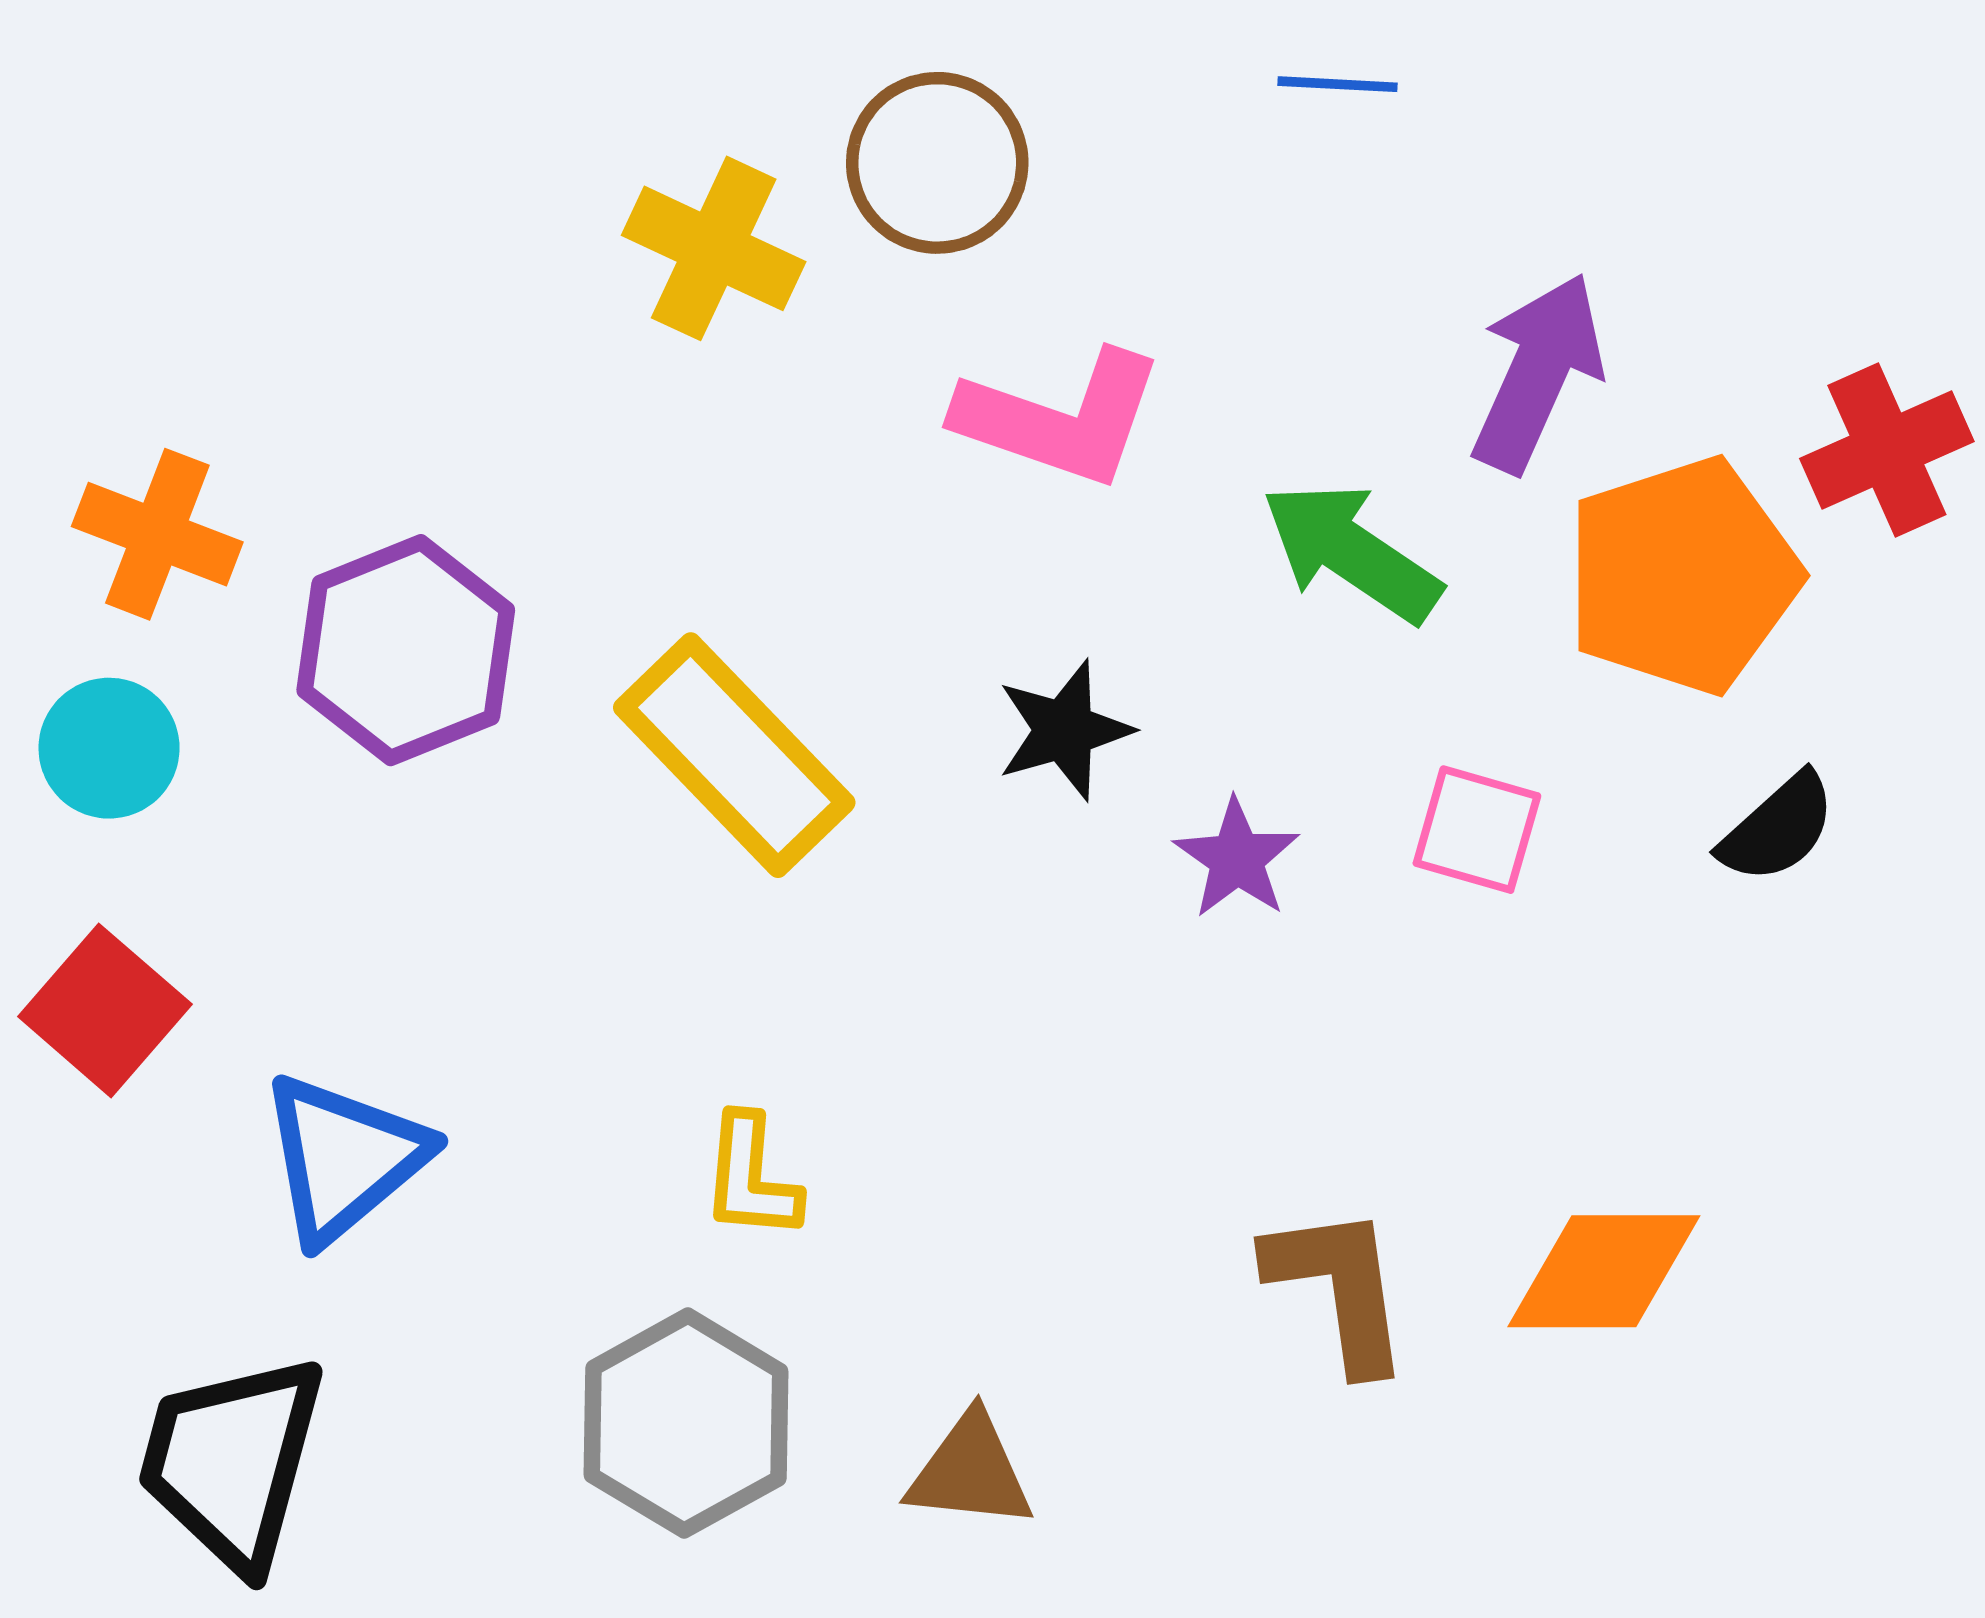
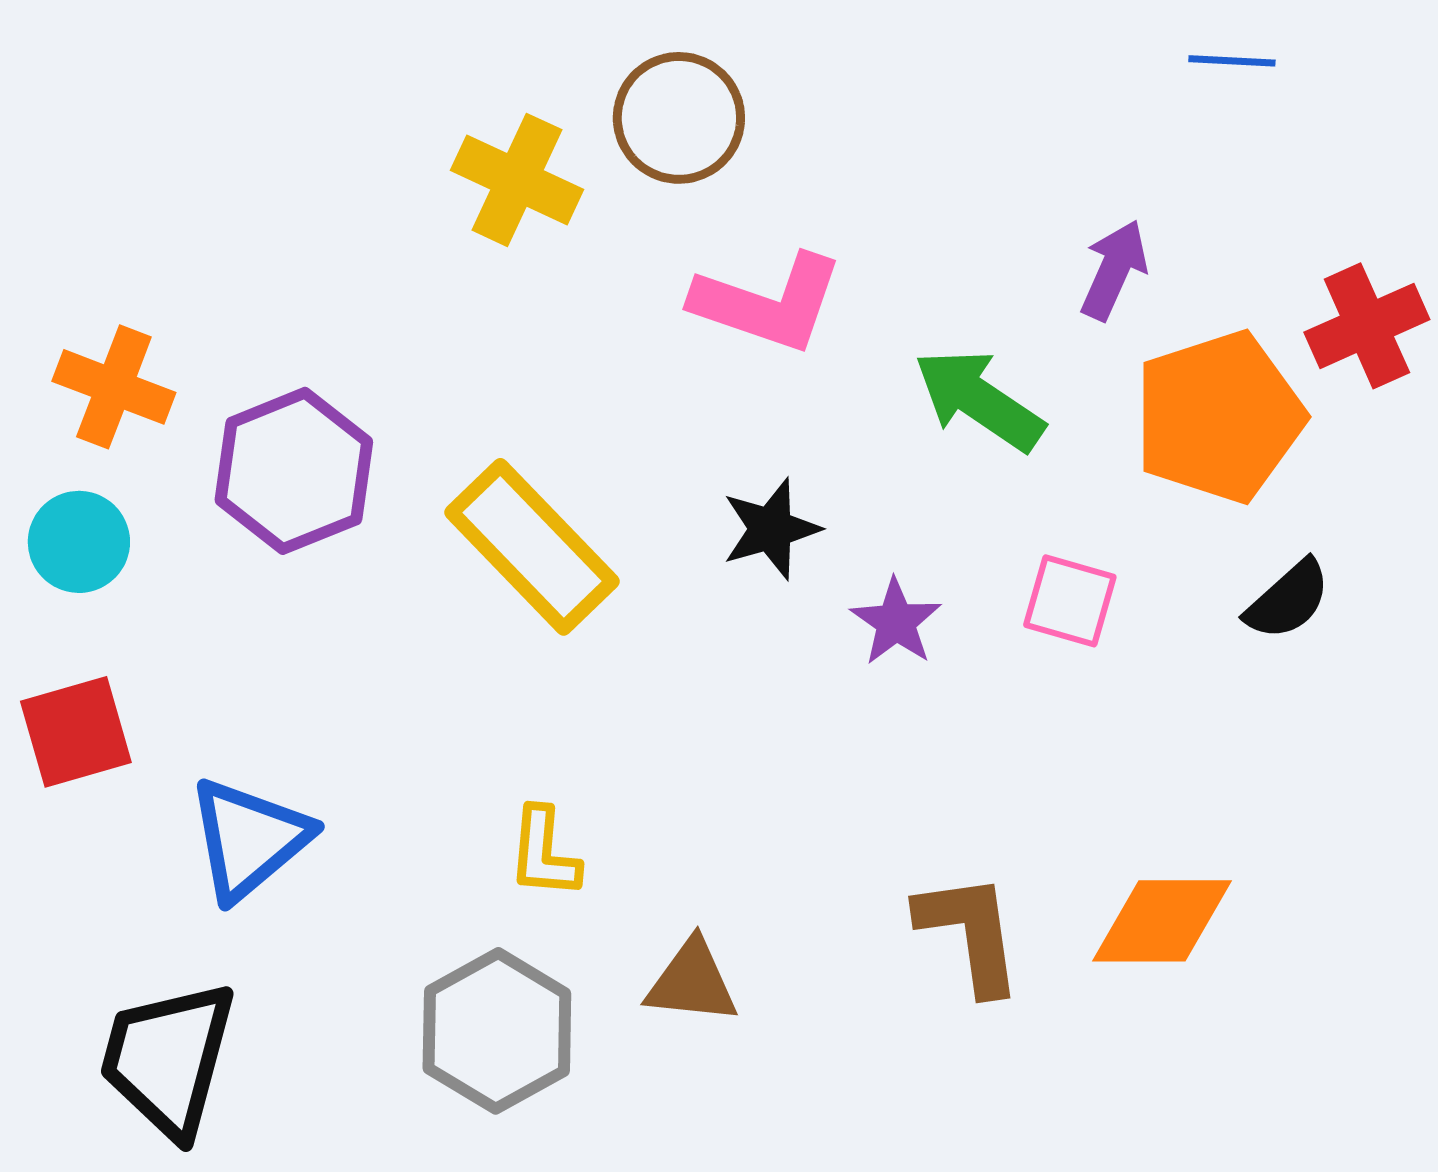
blue line: (1338, 84) -> (1232, 61), moved
purple arrow: (1538, 373) -> (1114, 270), size x0.7
red square: (105, 1010) -> (76, 732), turned 33
brown triangle: (970, 1471) -> (692, 982), moved

